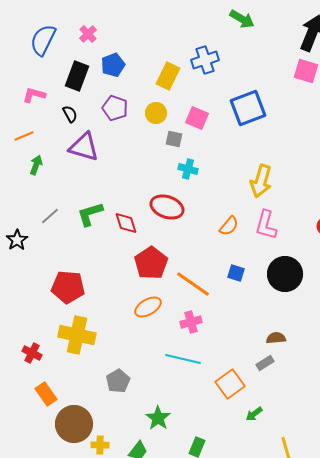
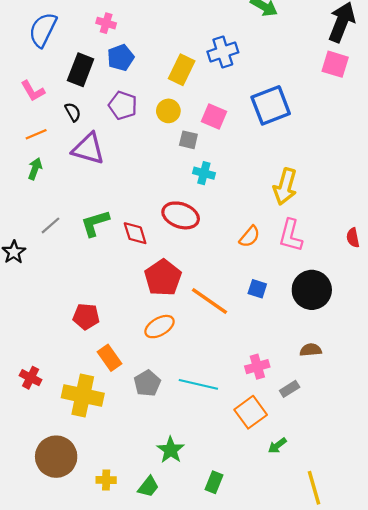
pink cross: (88, 34) -> (106, 23), moved, turned -30
pink L-shape: (34, 95) -> (33, 91), turned -135
orange line: (24, 136) -> (36, 134), moved
red pentagon: (68, 287) -> (86, 317), moved, size x0.7
pink cross: (191, 322) -> (257, 367), moved
yellow cross: (77, 335) -> (83, 395), moved
brown semicircle: (276, 338) -> (311, 350), moved
gray pentagon: (118, 381) -> (147, 383), moved
orange rectangle: (46, 394) -> (109, 358), moved
brown circle: (74, 424) -> (56, 457), moved

